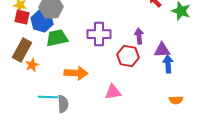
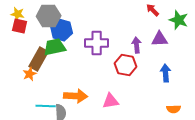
blue hexagon: (42, 21) -> (62, 30), moved
brown rectangle: (22, 50) -> (39, 59), moved
purple triangle: (162, 50) -> (160, 39), moved
orange arrow: (76, 73) -> (76, 96), moved

